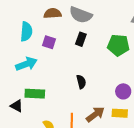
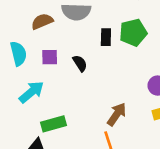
black rectangle: (81, 39) -> (106, 37), moved
black semicircle: (81, 82) -> (80, 63), moved
brown arrow: (95, 114) -> (117, 114), moved

